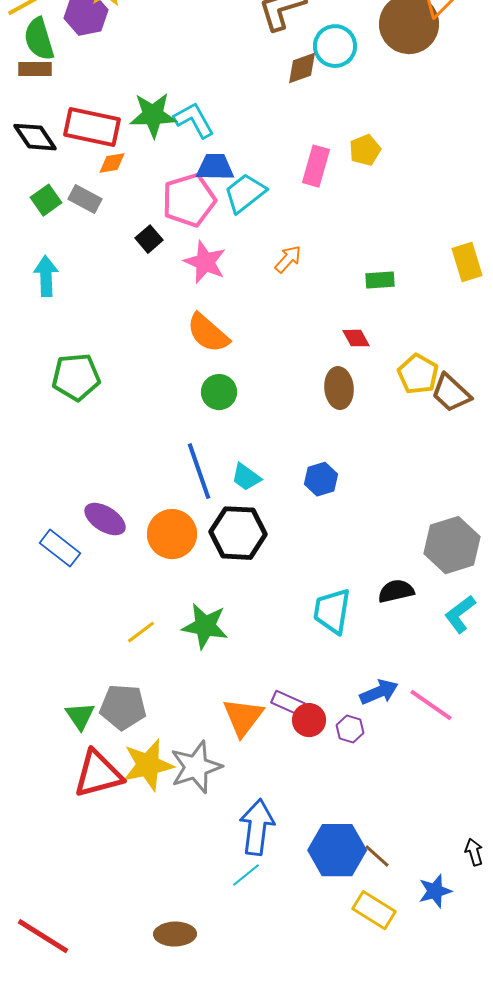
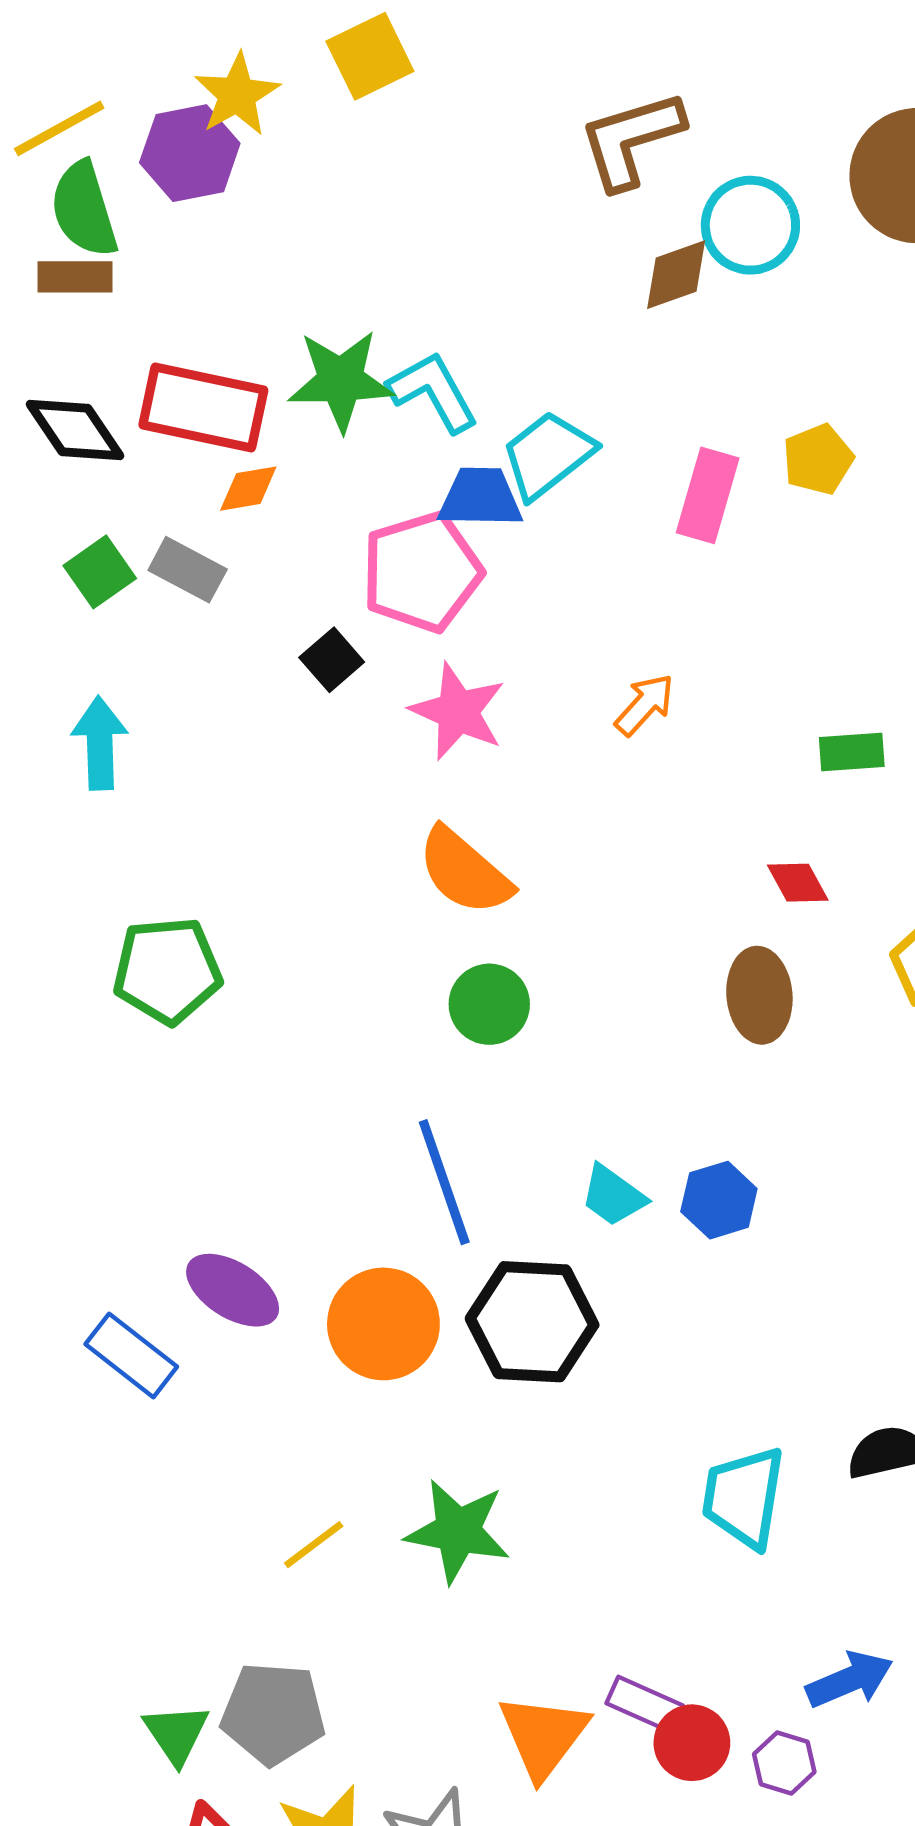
cyan trapezoid: (245, 193) -> (548, 455), moved
cyan trapezoid: (246, 477) -> (613, 1196), moved

